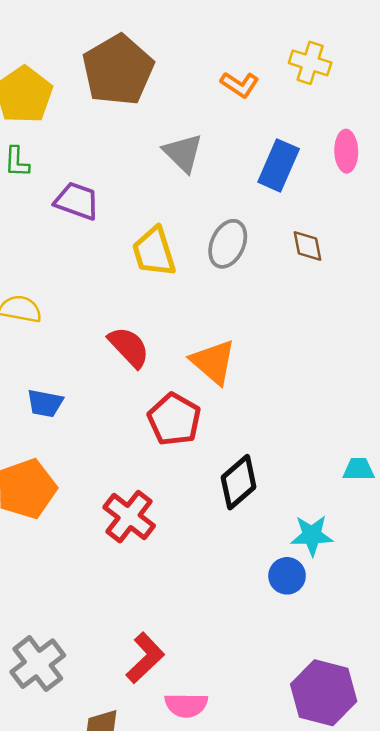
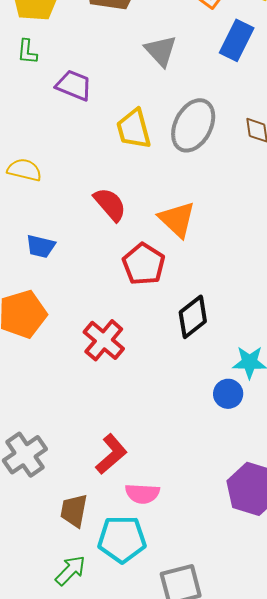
blue rectangle: (279, 165) -> (237, 40), moved
gray ellipse: (228, 244) -> (193, 125), size x1.4

